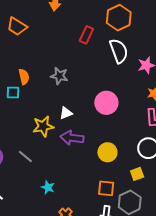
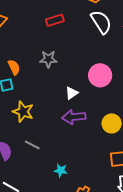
red rectangle: (86, 35) -> (55, 20), moved, turned 60
white triangle: (66, 113) -> (72, 93), moved
yellow star: (43, 126) -> (23, 112), moved, turned -30

